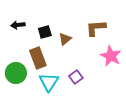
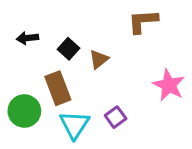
brown L-shape: (96, 28) -> (143, 21), moved
black square: (45, 32) -> (68, 49), turned -32

